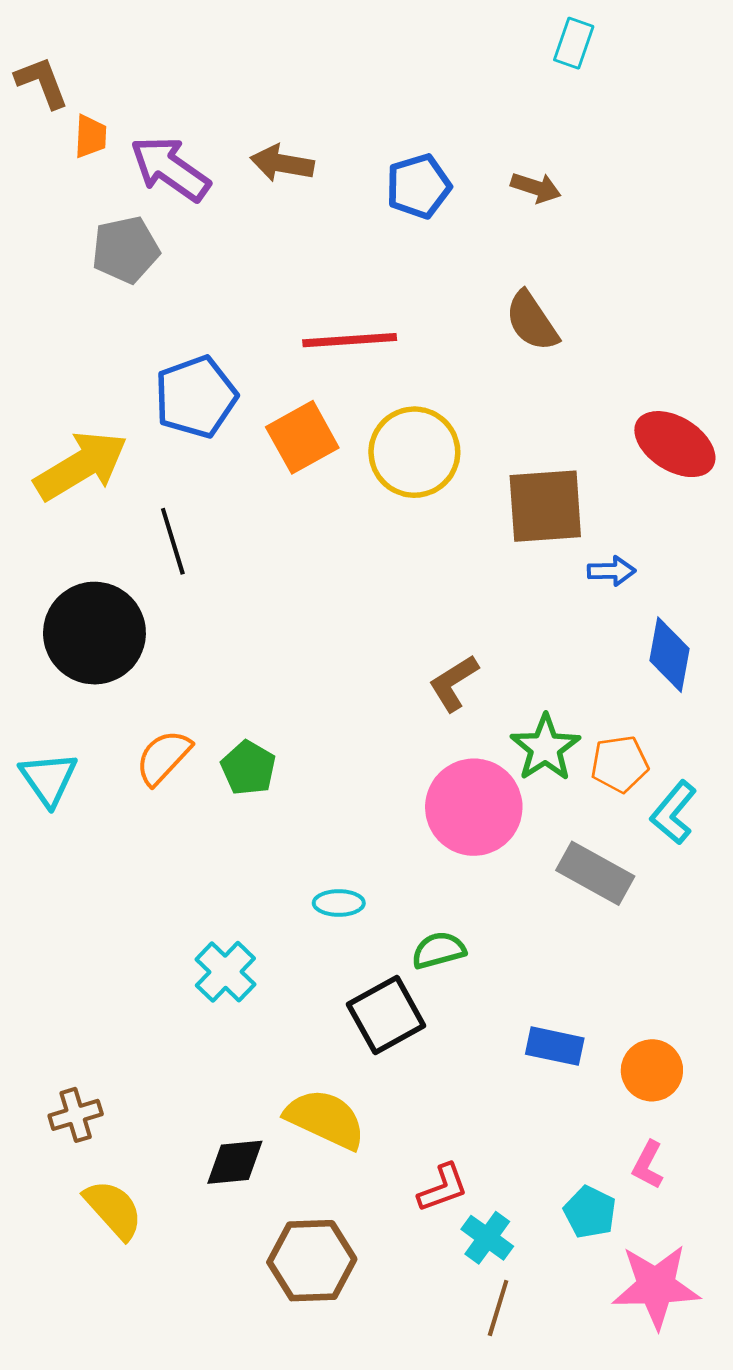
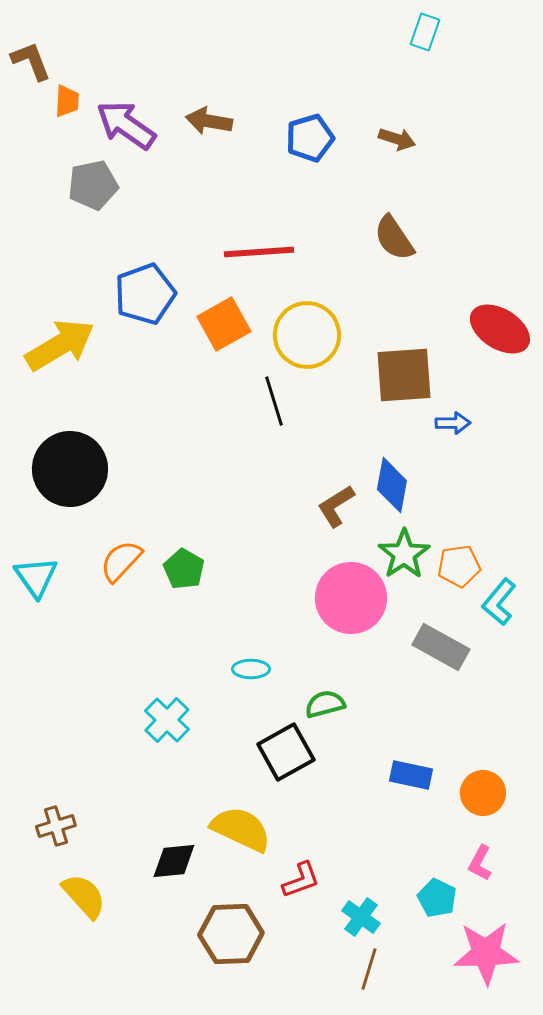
black line: (173, 541) -> (274, 401), moved
blue diamond: (670, 655) -> (392, 485), moved
red L-shape: (443, 1188) -> (301, 880), moved

